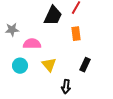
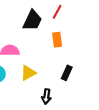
yellow triangle: (49, 65) -> (28, 73), turned 42

